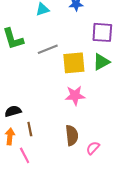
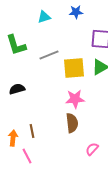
black semicircle: (13, 111) -> (17, 89), moved
brown semicircle: (72, 135) -> (72, 123), moved

